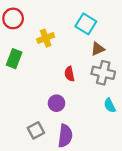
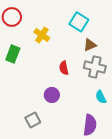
yellow cross: (46, 38) -> (42, 35), turned -35
purple semicircle: (65, 136) -> (90, 125), moved

